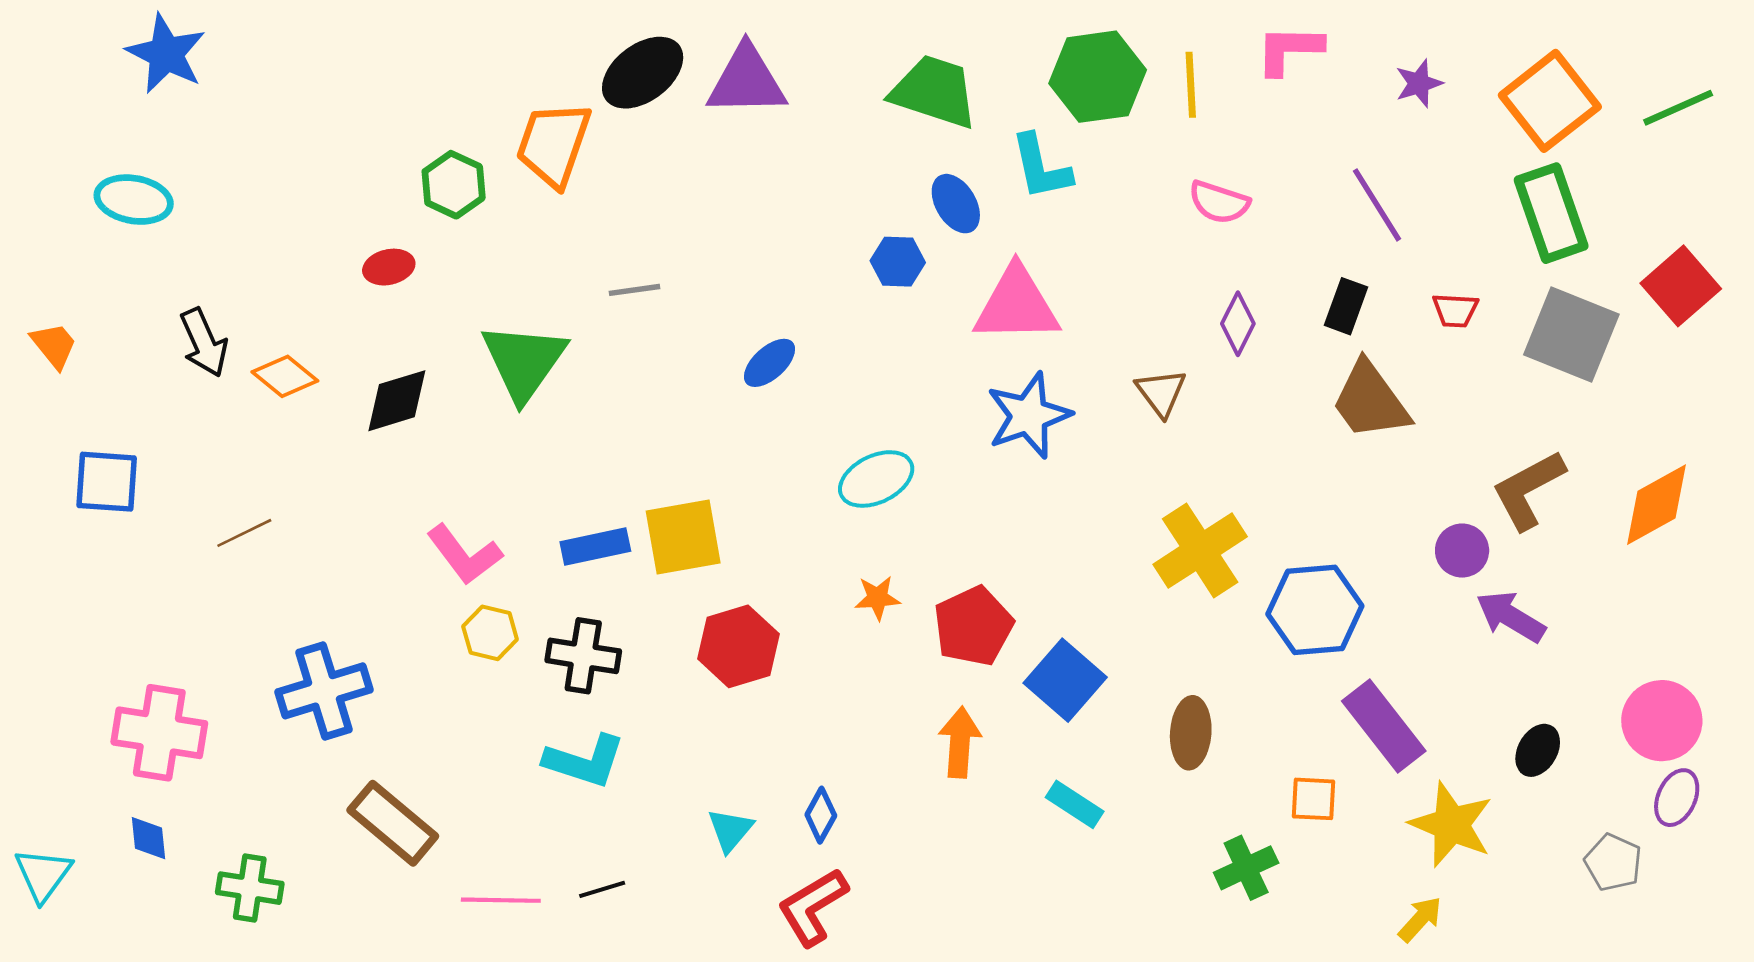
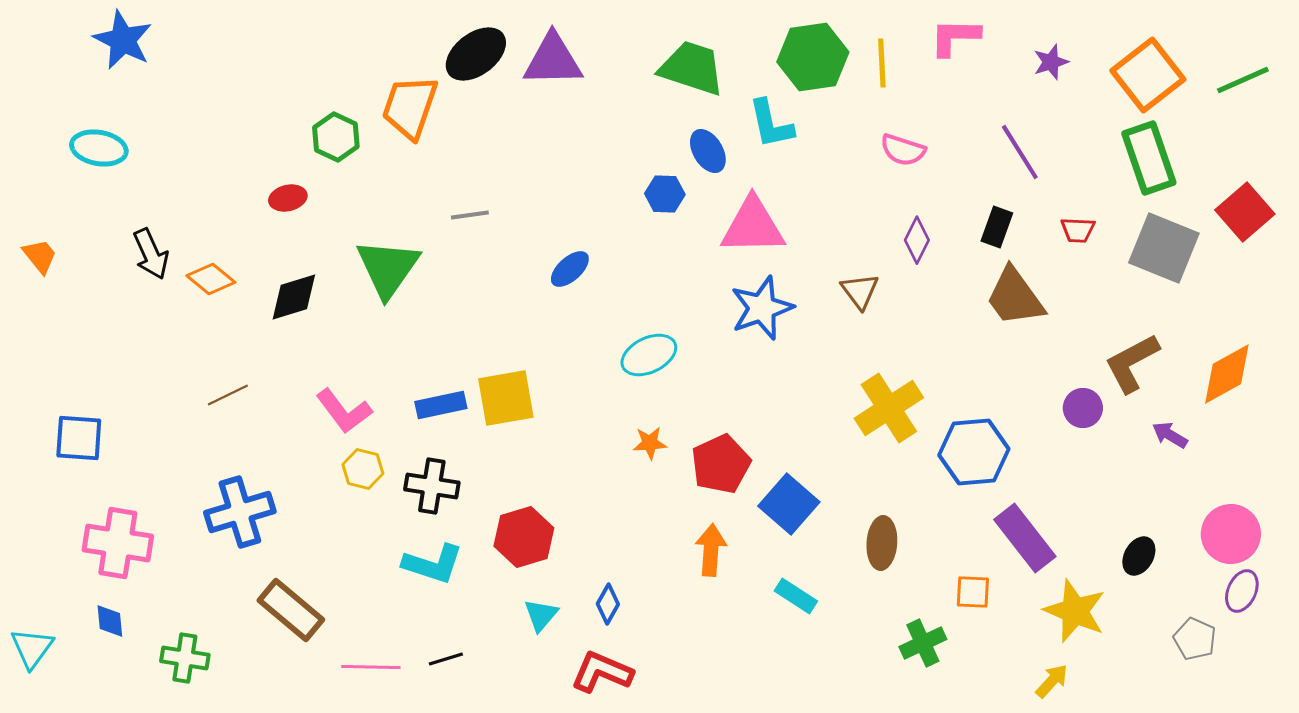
blue square: (107, 482) -> (79, 438), moved
brown line: (244, 533) -> (228, 395), moved
purple arrow: (1511, 617) -> (1170, 435), moved, size x0.7
red hexagon: (738, 646) -> (524, 537), moved
red L-shape: (813, 907) -> (602, 672), turned 54

